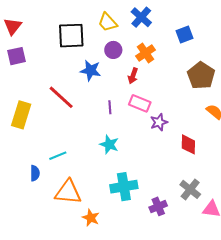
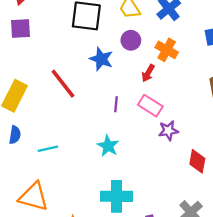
orange cross: (146, 53) -> (167, 50), turned -36
blue semicircle: (35, 173) -> (15, 135), moved
orange triangle: (68, 192) -> (34, 197), moved

